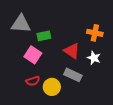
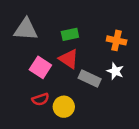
green rectangle: (44, 36) -> (70, 34), moved
red triangle: (72, 51) -> (69, 59), moved
gray rectangle: (73, 75) -> (90, 78), moved

